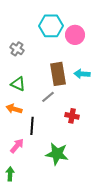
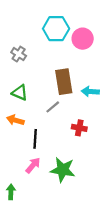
cyan arrow: (82, 74) -> (90, 91), moved
pink arrow: (17, 146) -> (33, 165), moved

